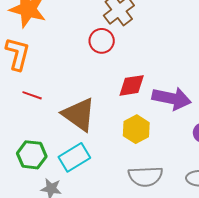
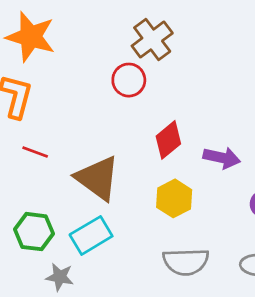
red diamond: (132, 85) -> (168, 140), turned -32
purple arrow: (172, 98) -> (222, 158), size x0.7

